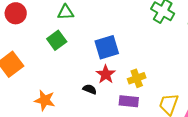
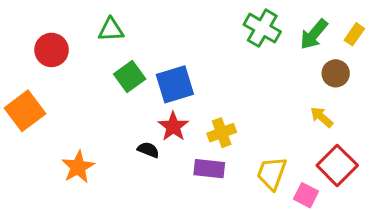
red circle: (16, 13) -> (52, 50), moved
green square: (57, 40) -> (130, 76), moved
orange star: (45, 100) -> (78, 167), turned 30

